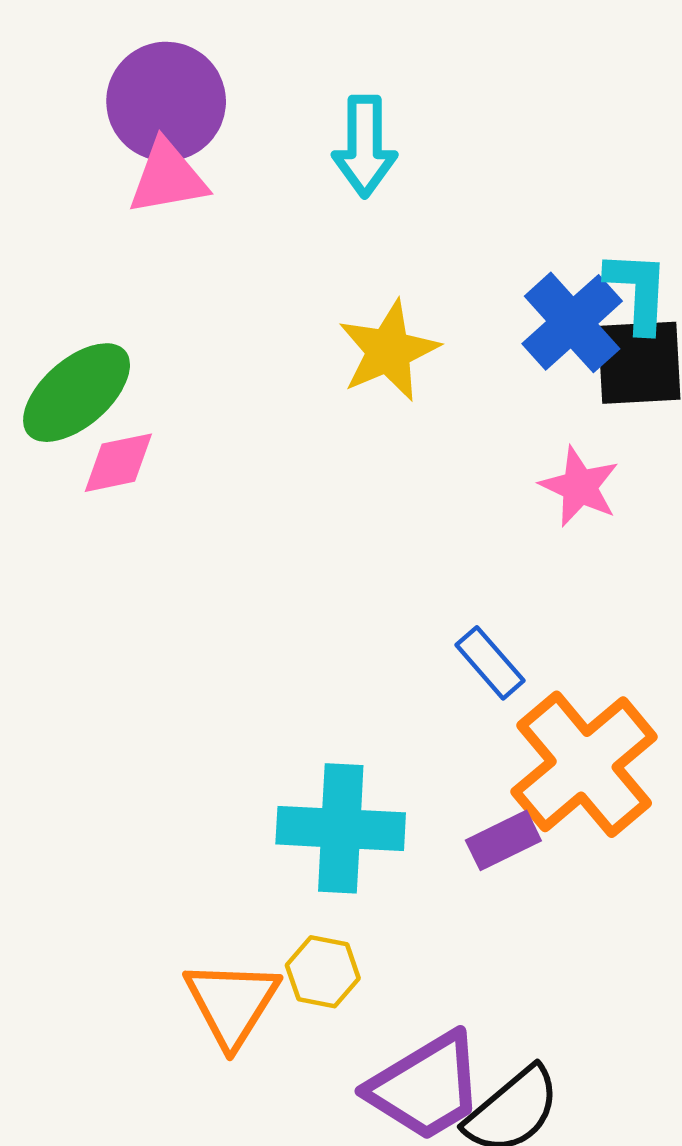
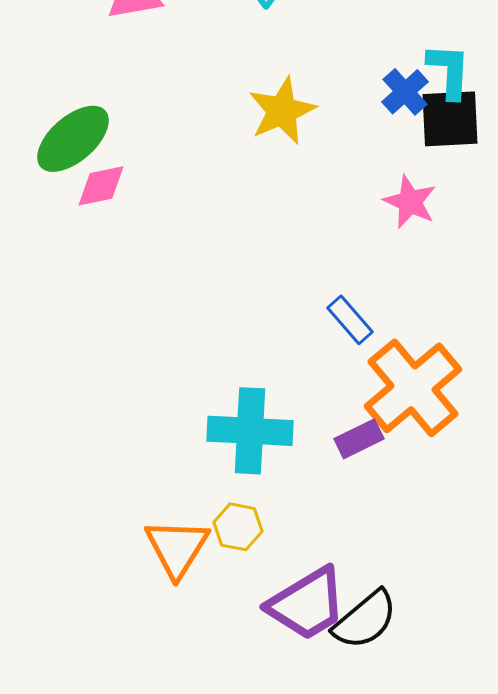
blue cross: (572, 322) -> (405, 92), size x0.7

